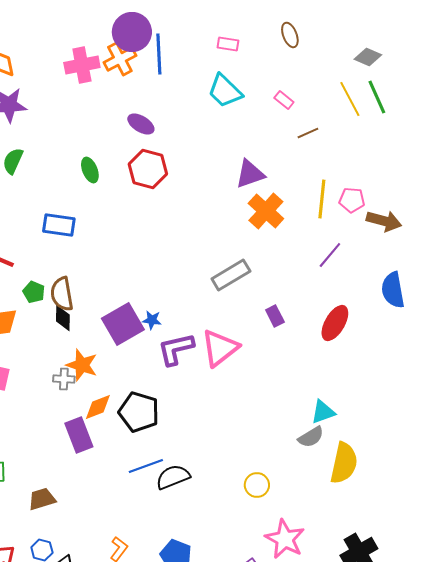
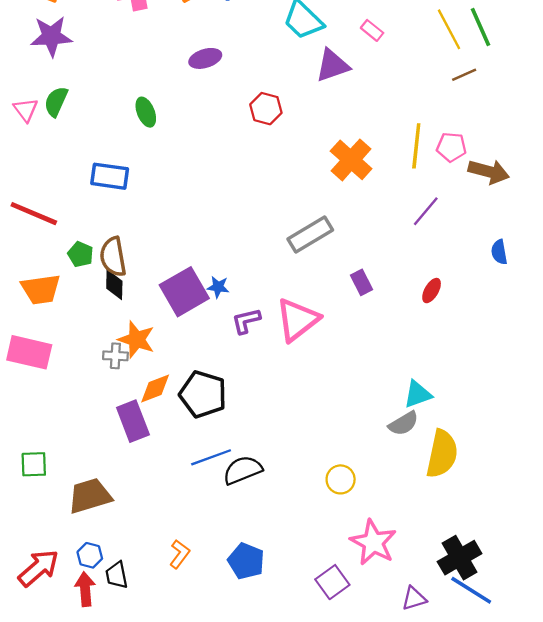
purple ellipse: (141, 124) -> (205, 58), turned -48
brown line: (308, 133) -> (464, 75), moved
red hexagon: (148, 169) -> (266, 109), moved, size x0.7
purple triangle: (250, 174) -> (332, 65), moved
blue semicircle: (393, 290) -> (499, 252), size x0.6
red ellipse: (335, 323) -> (432, 291), size x0.6
purple L-shape: (176, 349) -> (246, 321), size x0.7
brown trapezoid: (42, 499) -> (90, 496), size x1.4

